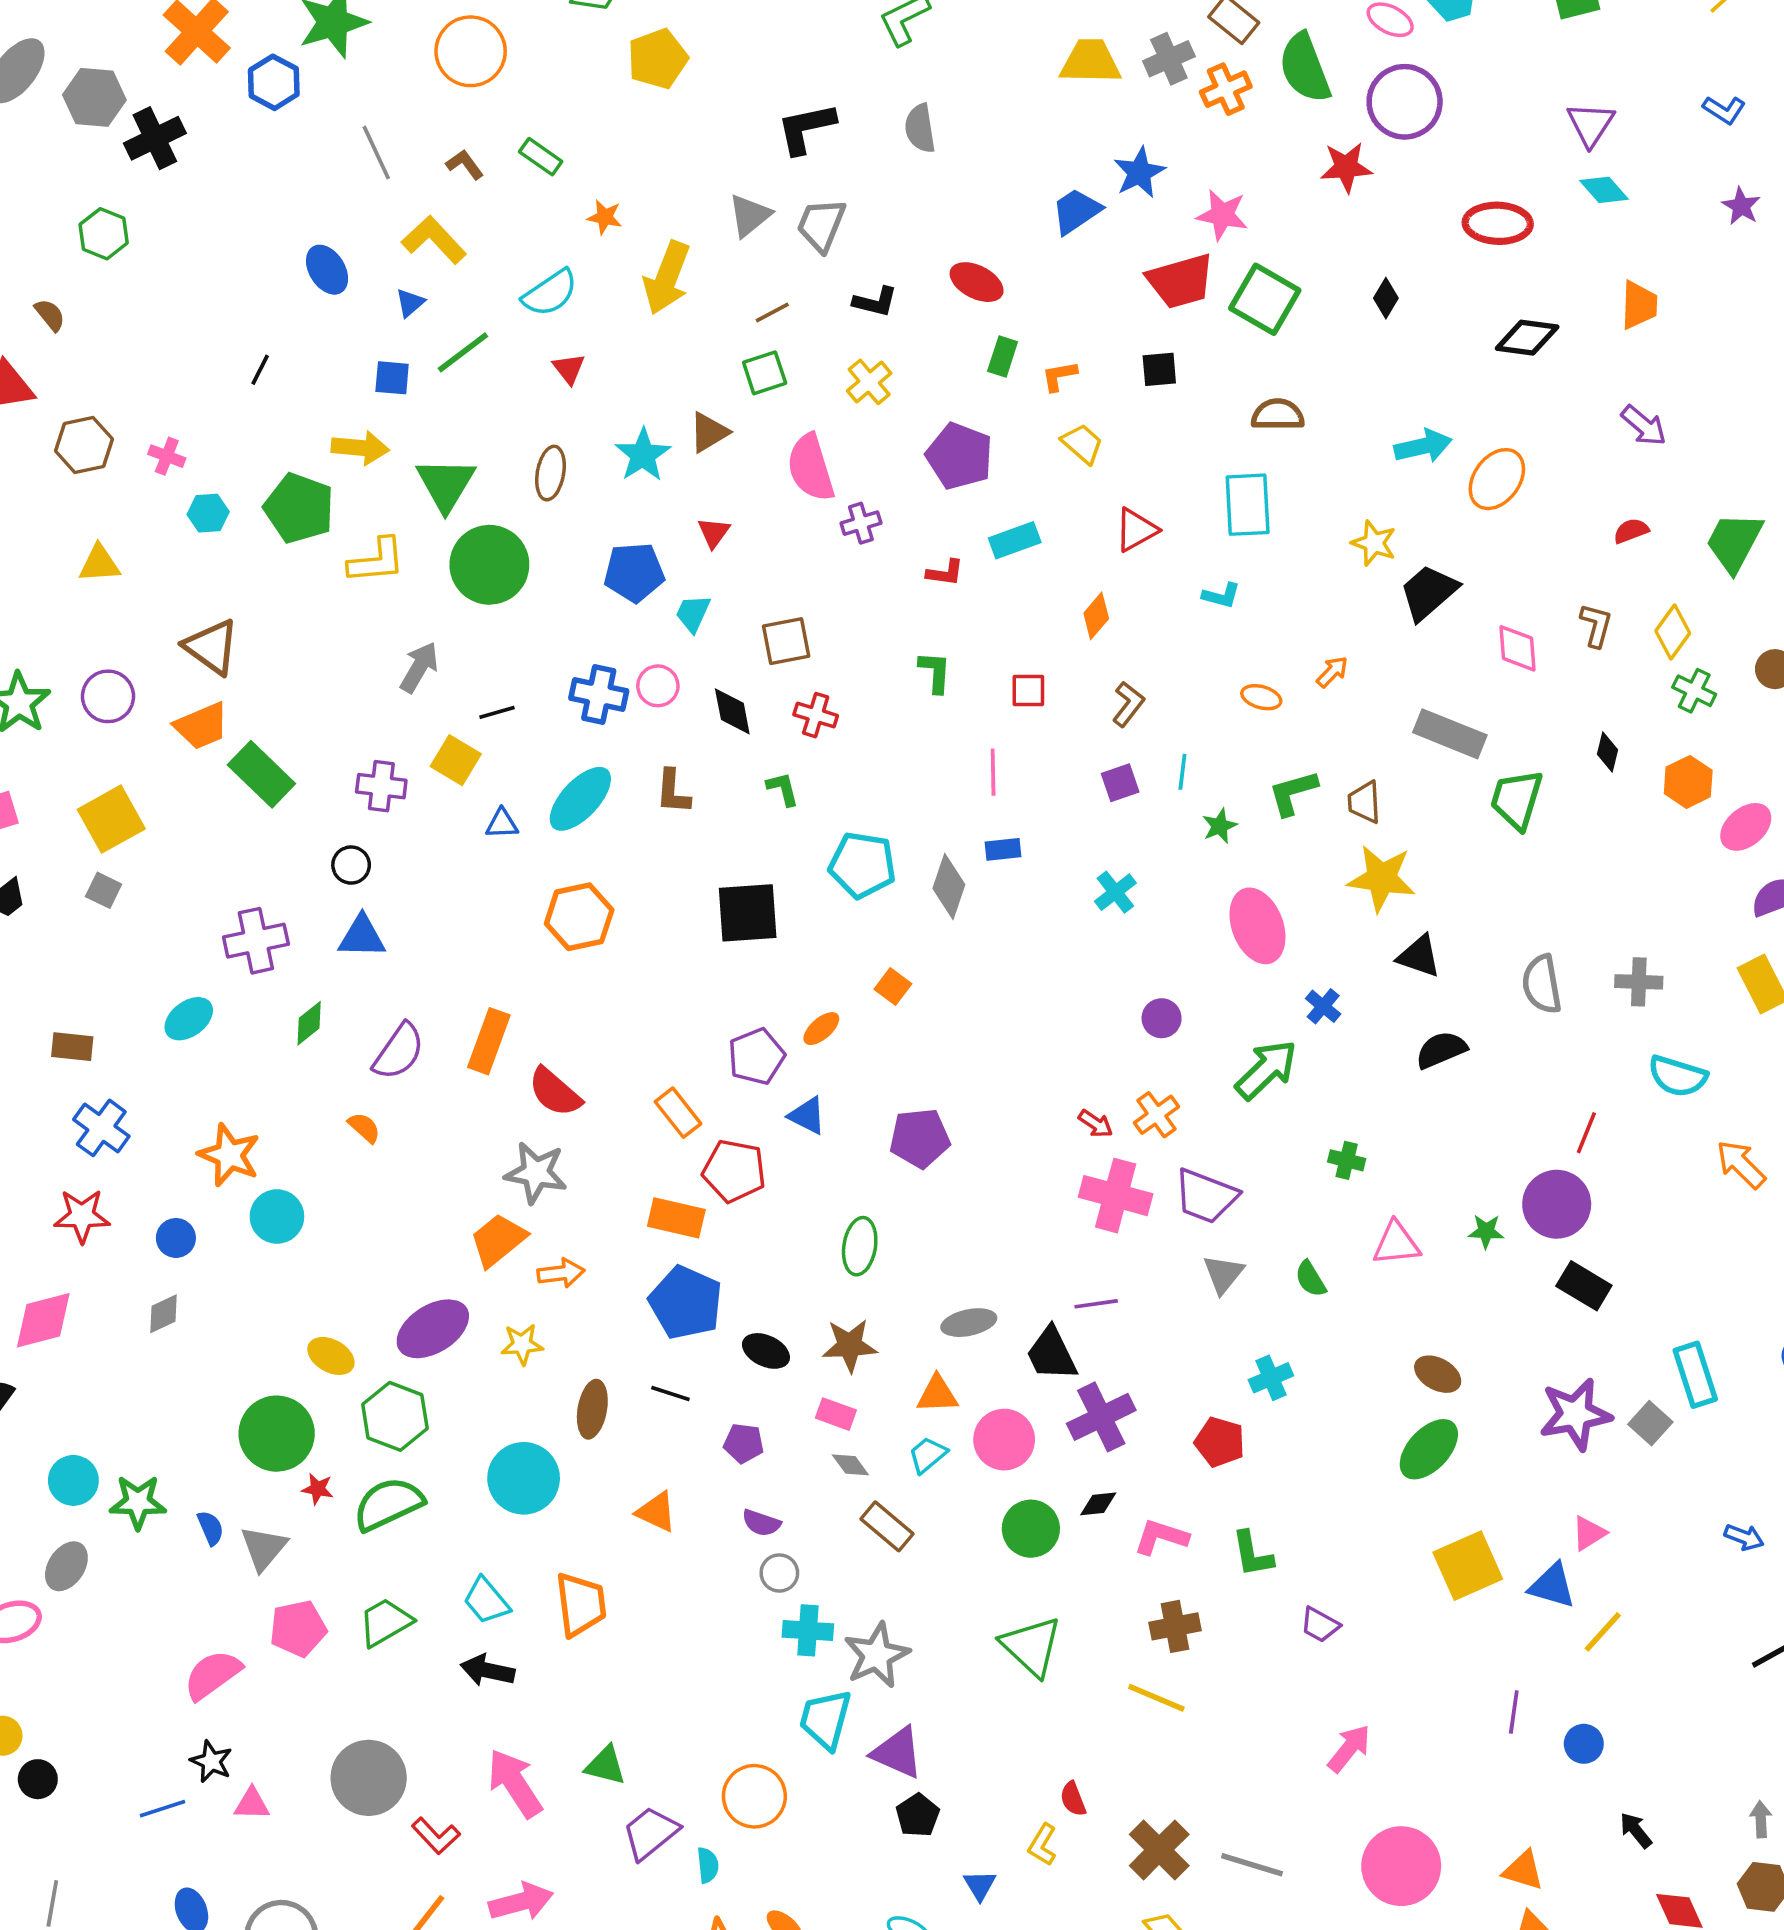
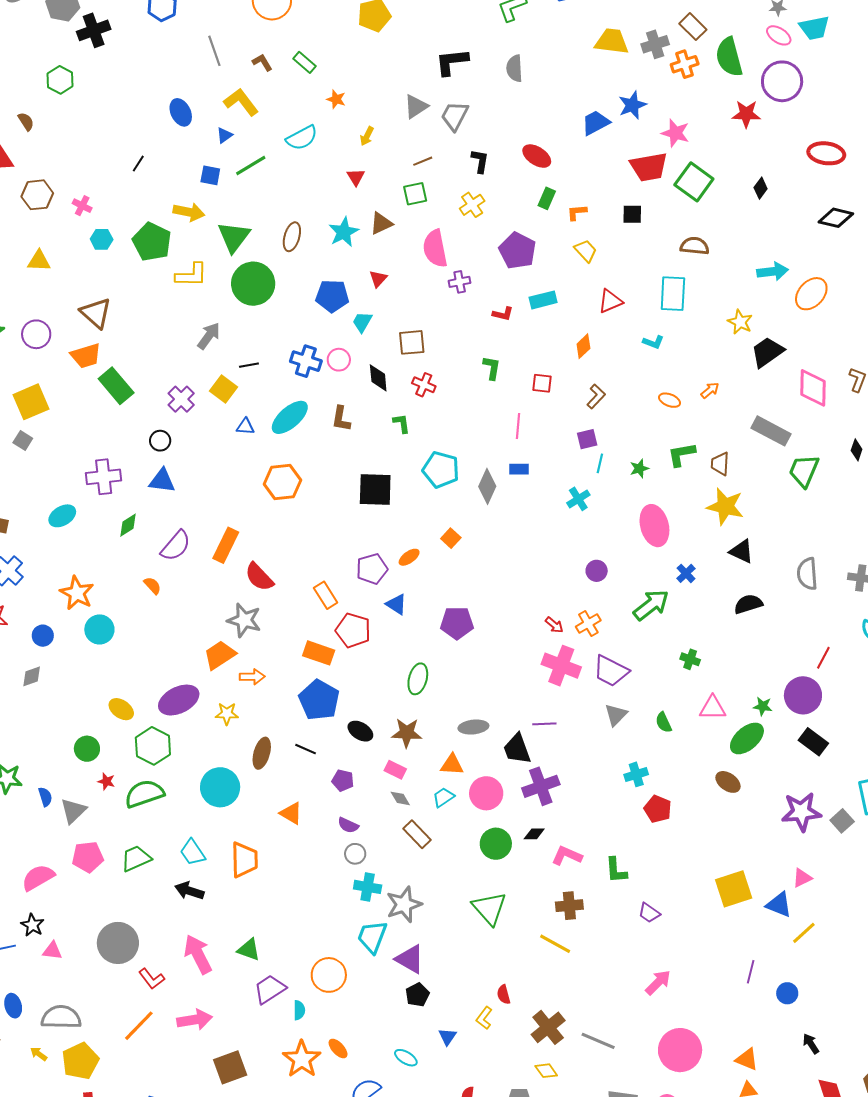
yellow arrow: (667, 278) -> (367, 136), size x0.5
black L-shape: (875, 302) -> (480, 161), turned -100
red triangle: (569, 369) -> (356, 177), moved
pink diamond: (1518, 648) -> (813, 388), size x1.4
cyan line: (1182, 772) -> (600, 463), moved
purple cross: (381, 786) -> (181, 399), turned 32
green circle: (277, 1434) -> (87, 749), size x0.6
red pentagon: (1220, 1442) -> (658, 809), moved
green ellipse: (1429, 1449) -> (747, 738), moved

